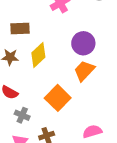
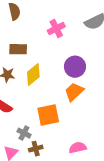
orange square: (58, 98) -> (48, 115), turned 30
gray cross: (22, 115) -> (24, 133), moved

